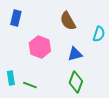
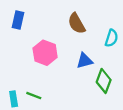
cyan rectangle: (11, 78) -> (14, 99), moved
green diamond: (76, 82) -> (104, 81), moved

